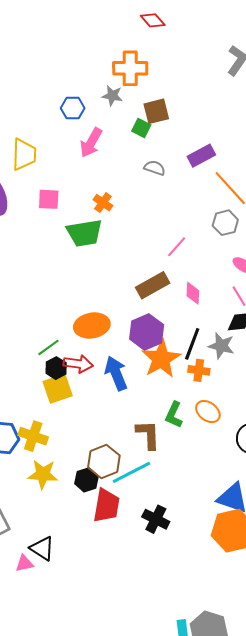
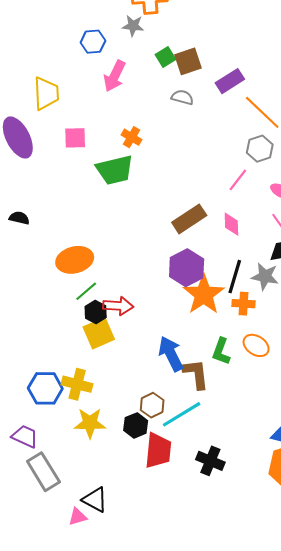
brown square: (156, 111) -> (188, 61), moved
green square: (141, 128) -> (165, 57), turned 36
pink line: (177, 247) -> (238, 180), moved
orange ellipse: (92, 326) -> (75, 260), moved
blue arrow: (116, 373) -> (171, 354), moved
brown hexagon: (104, 462) -> (152, 405), size x0.7

